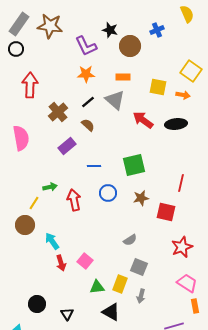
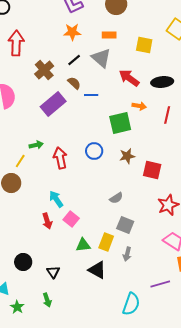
orange arrow: (183, 95) -> (139, 106), moved
purple rectangle: (67, 146) -> (53, 104), size x1.4
blue line: (94, 166) -> (91, 95), moved
red line: (181, 183) -> (167, 115), moved
cyan arrow: (52, 241) -> (56, 199), moved

